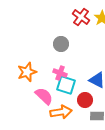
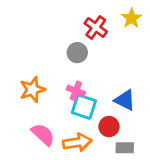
red cross: (81, 17) -> (96, 27), moved
pink semicircle: (44, 96) -> (43, 134), moved

